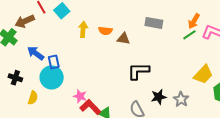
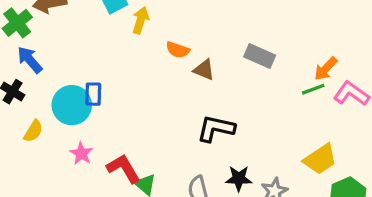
yellow arrow: (83, 29) -> (141, 20), moved
blue arrow: (36, 53) -> (30, 60), moved
blue rectangle: (54, 62) -> (93, 94), moved
pink star: (80, 96) -> (81, 153), moved

